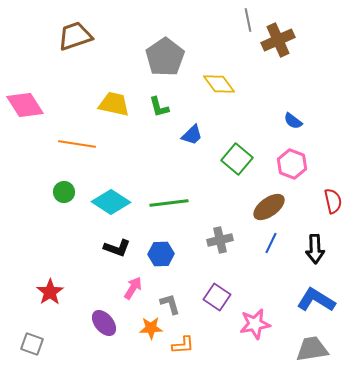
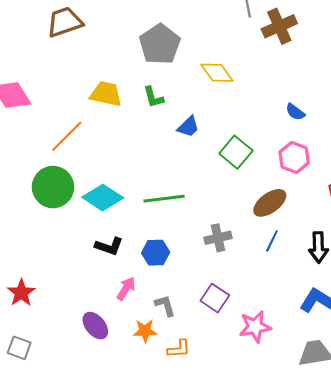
orange line: (77, 144) -> (67, 136), turned -54
green circle: (64, 192) -> (53, 187), size x1.8
red star: (50, 292) -> (21, 293), moved

